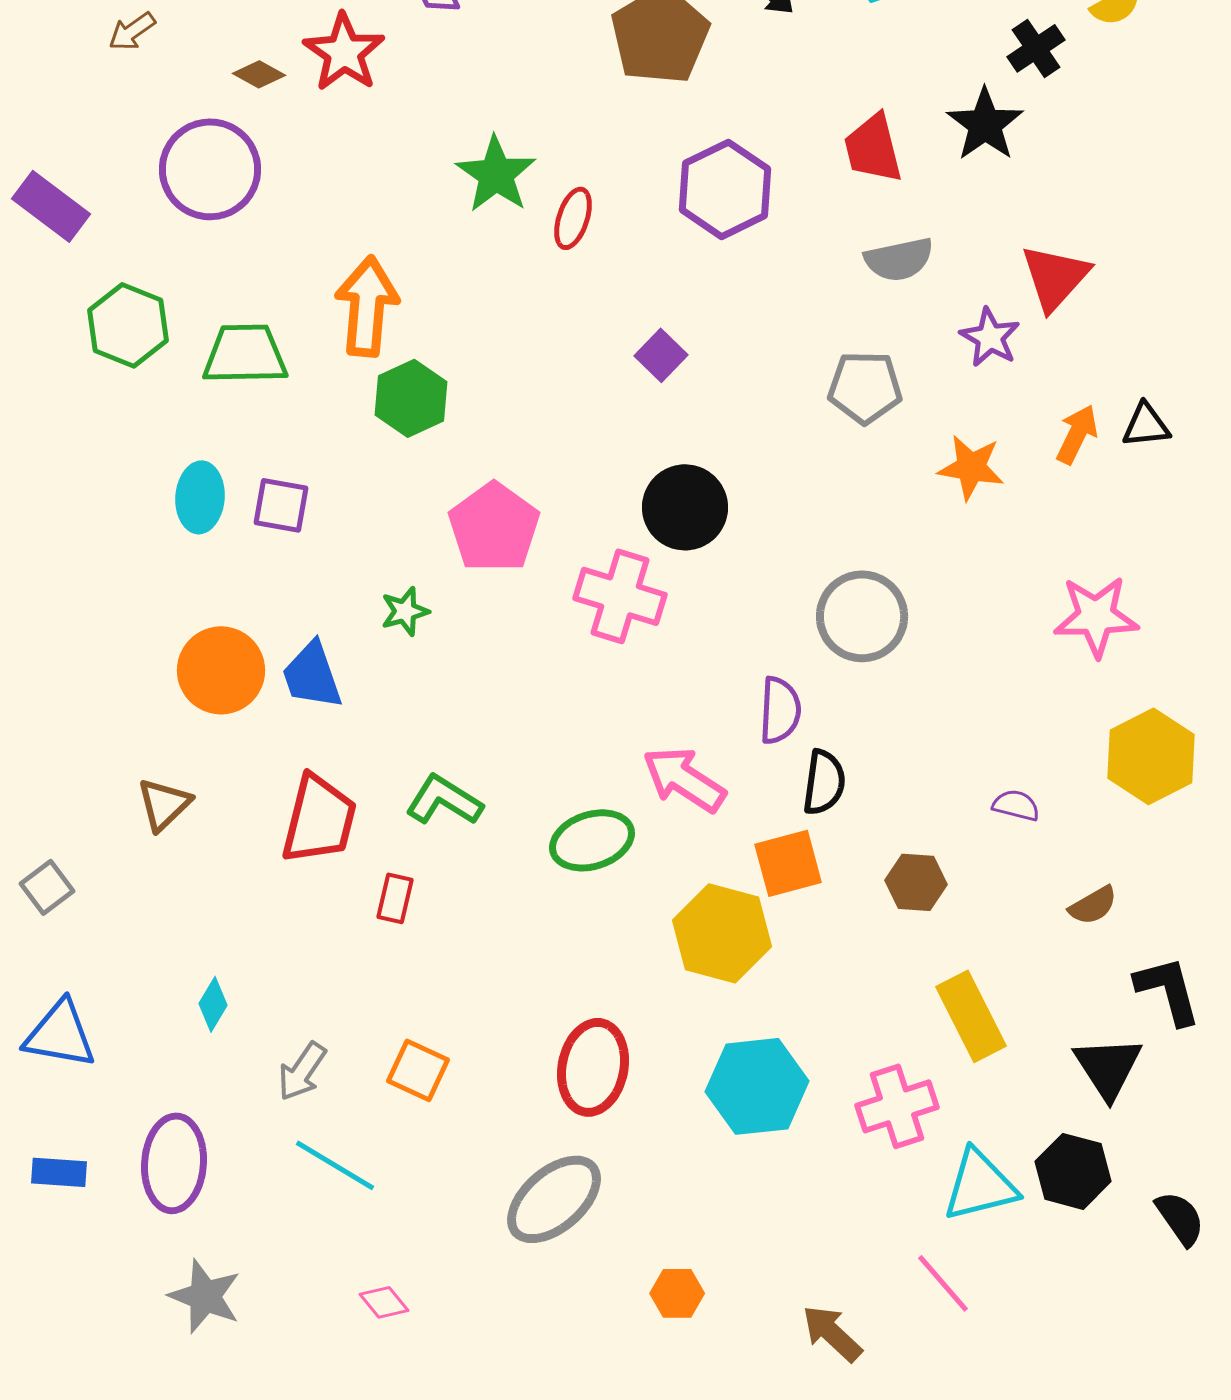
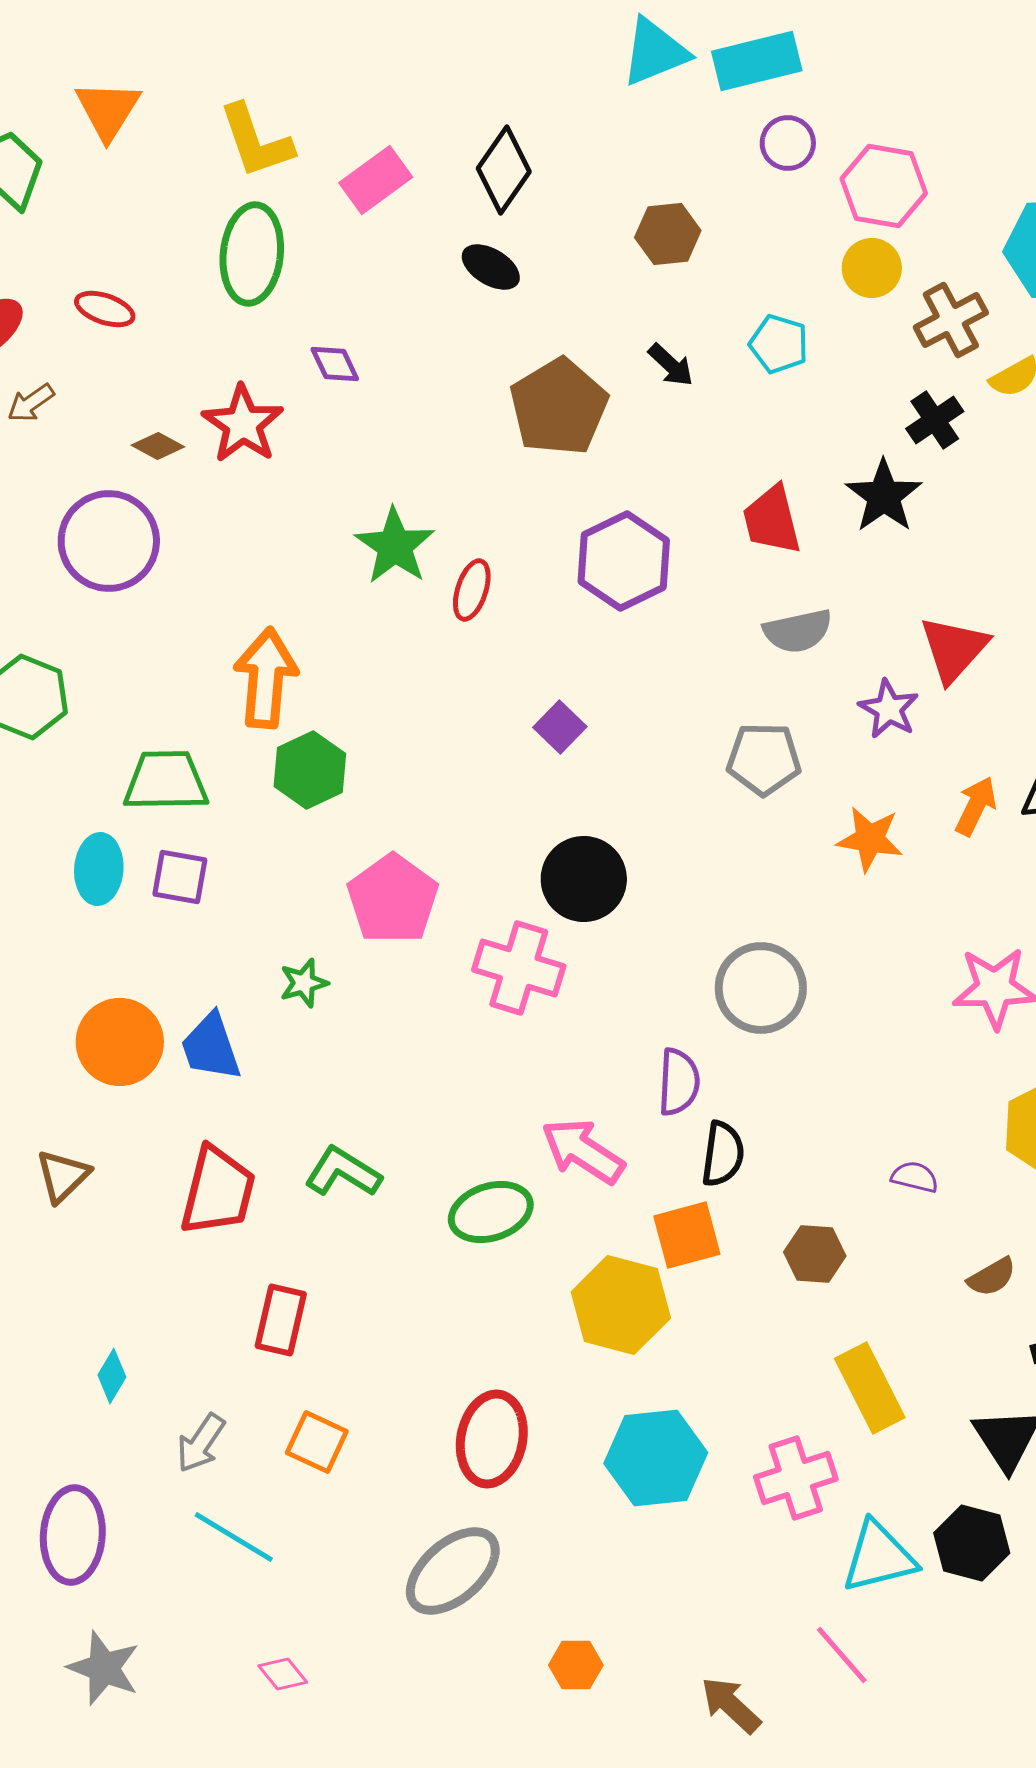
green trapezoid: (245, 354) -> (166, 781), moved
red rectangle: (395, 898) -> (281, 1320), moved, size x1.4

